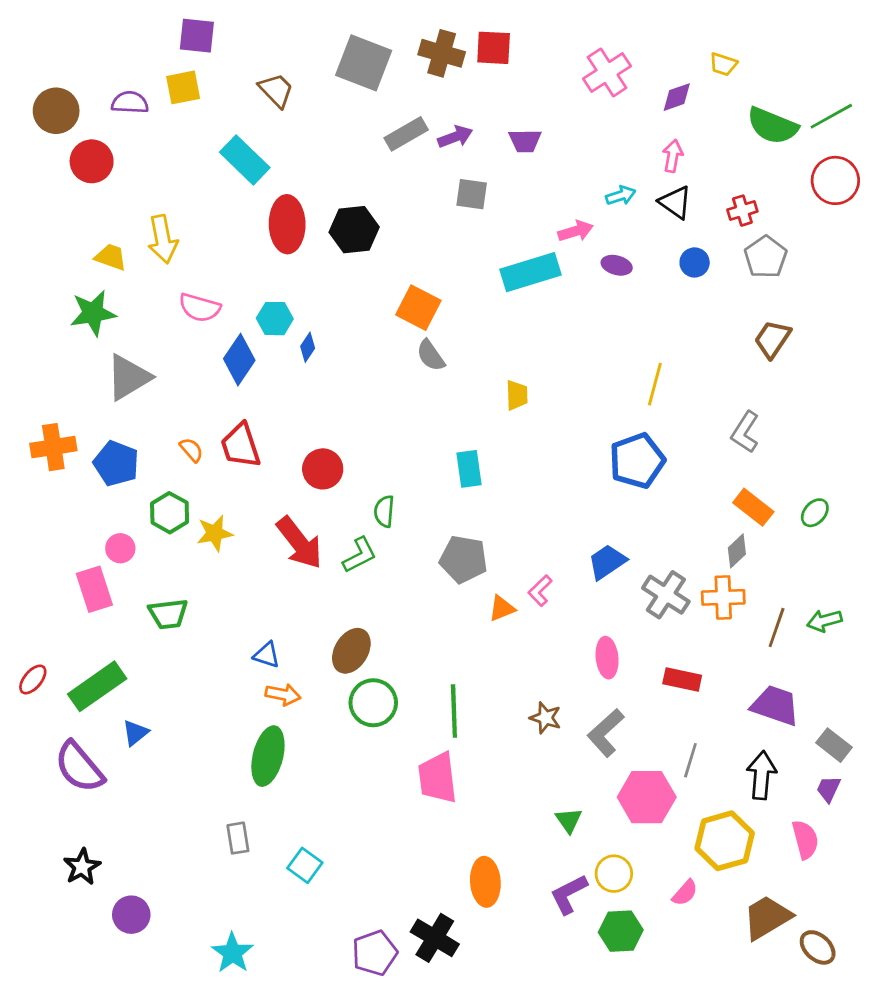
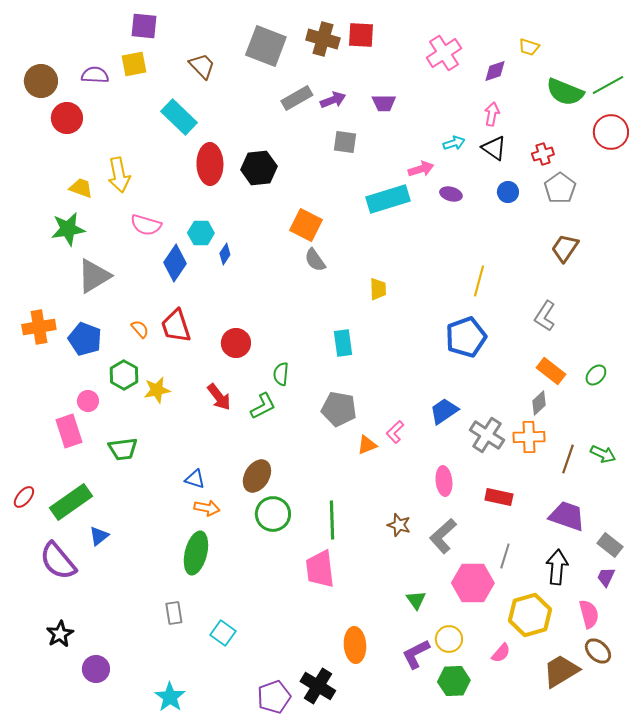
red arrow: (299, 543) -> (219, 397), size x0.7
green arrow: (824, 621) -> (603, 454), turned -140
brown ellipse: (818, 947) -> (598, 651), moved

